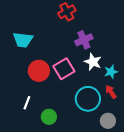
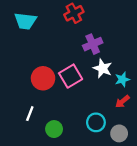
cyan trapezoid: (23, 40) -> (25, 21), moved
red arrow: (111, 92) -> (122, 101), turned -96
cyan circle: (88, 99) -> (96, 122), moved, size x0.7

